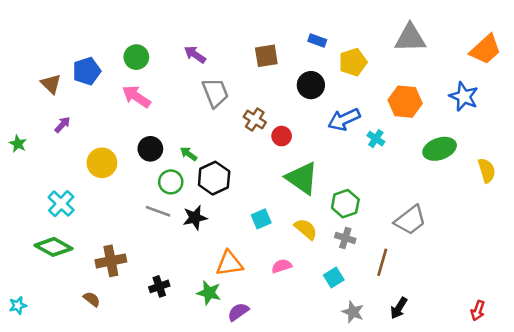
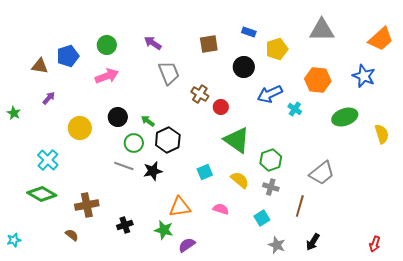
brown triangle: (51, 84) -> (40, 66), turned -36
pink arrow: (136, 97) -> (107, 76), turned 125
pink semicircle: (282, 266) -> (221, 209), turned 35

